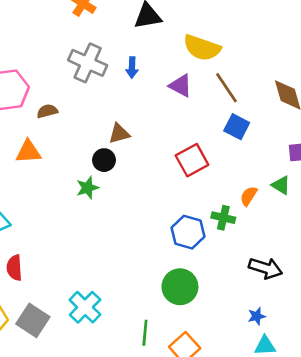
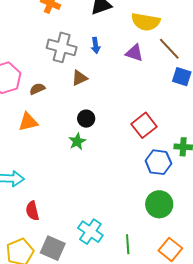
brown triangle: (119, 134) -> (79, 78), moved
red square: (192, 160) -> (144, 125), moved
green line: (145, 333) -> (128, 244), moved

